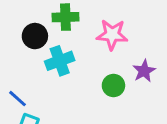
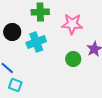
black circle: (35, 36) -> (12, 32), moved

